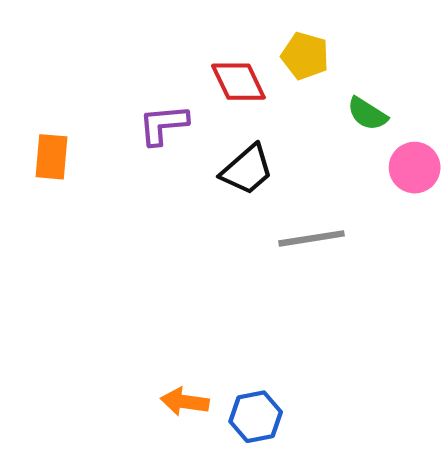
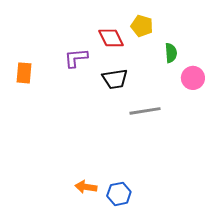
green semicircle: (367, 114) -> (171, 53), turned -126
black trapezoid: (247, 170) -> (115, 79), turned 32

